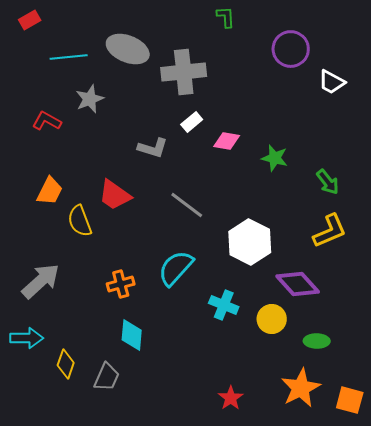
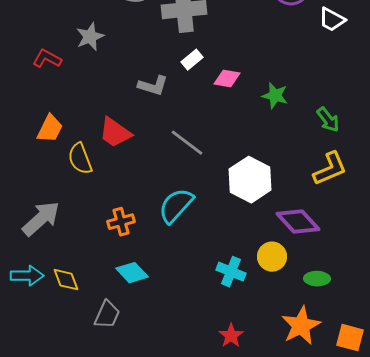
cyan cross: (224, 305) -> (231, 272), moved
cyan diamond: (132, 335) -> (132, 273), turned -48
yellow diamond: (66, 364) -> (66, 280), moved, turned -40

